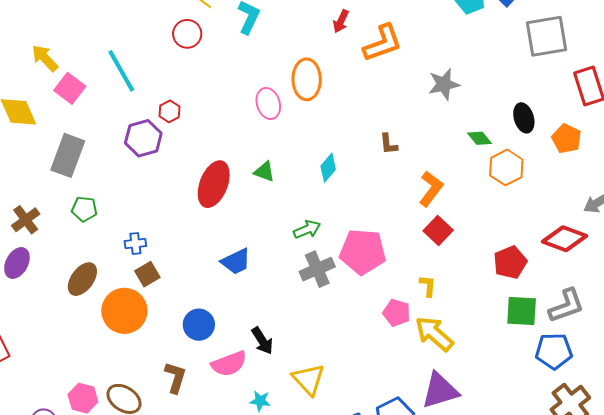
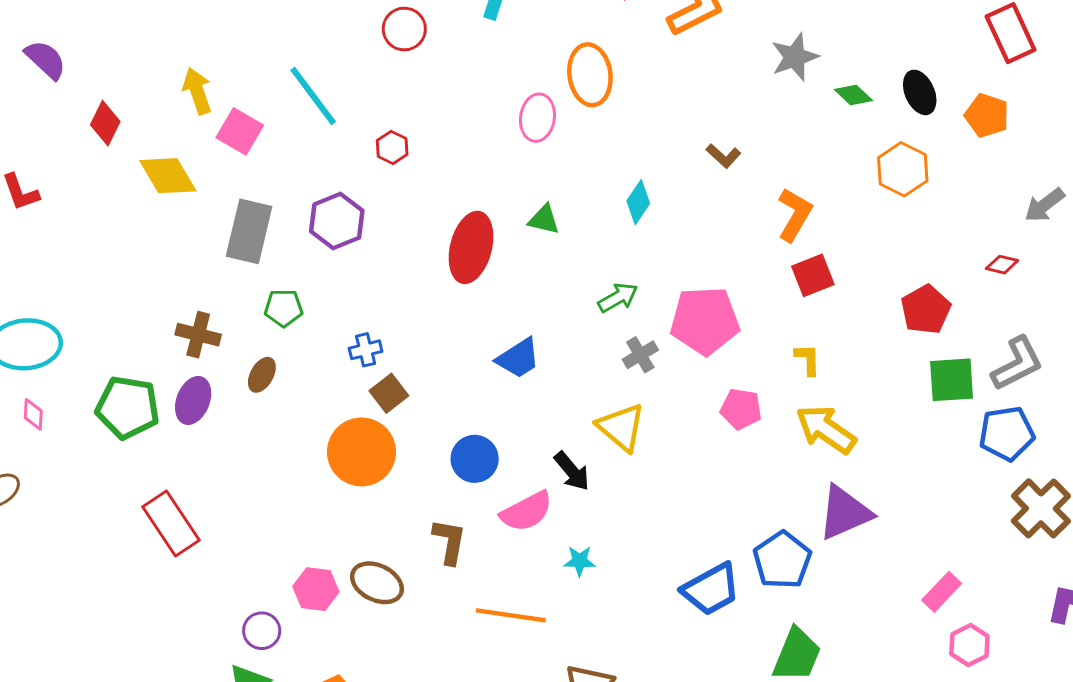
yellow arrow: (45, 58) -> (197, 91), turned 32
pink ellipse: (268, 103) -> (537, 118), turned 32
purple hexagon: (143, 138) -> (337, 221), moved
green diamond: (479, 138) -> (853, 95), moved
brown L-shape: (389, 144) -> (723, 156), turned -35
brown cross: (26, 220) -> (198, 335), turned -32
red square: (438, 231) -> (813, 275), turned 32
red diamond: (564, 239) -> (1002, 265), size x0.5
gray cross: (317, 269) -> (640, 355), size x0.7
brown ellipse: (82, 279) -> (262, 375), moved, size x0.7
pink pentagon: (397, 313) -> (741, 409), moved
yellow triangle: (309, 379) -> (621, 427), moved

